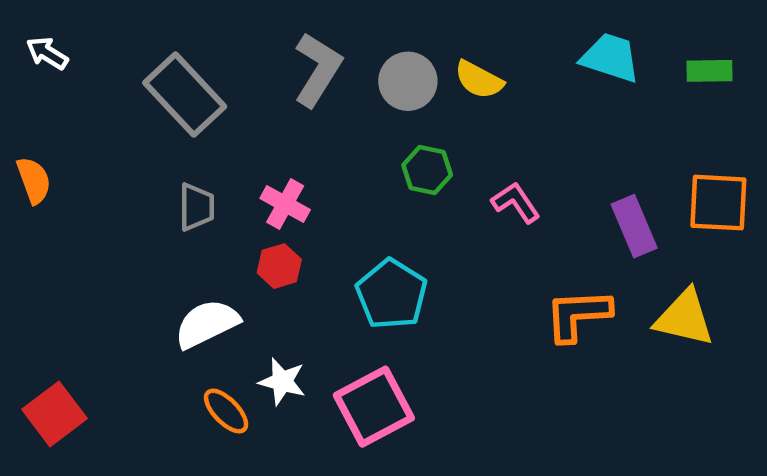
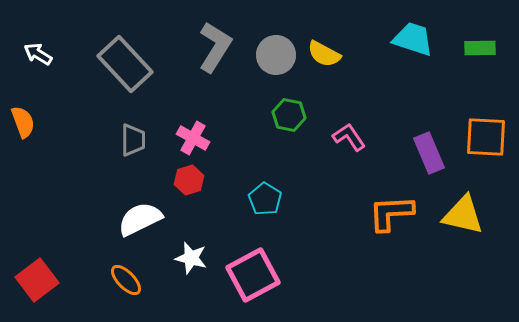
white arrow: (47, 53) -> (38, 54), moved
cyan pentagon: (392, 294) -> (265, 199), size x0.7
orange ellipse: (226, 411) -> (126, 280), moved

